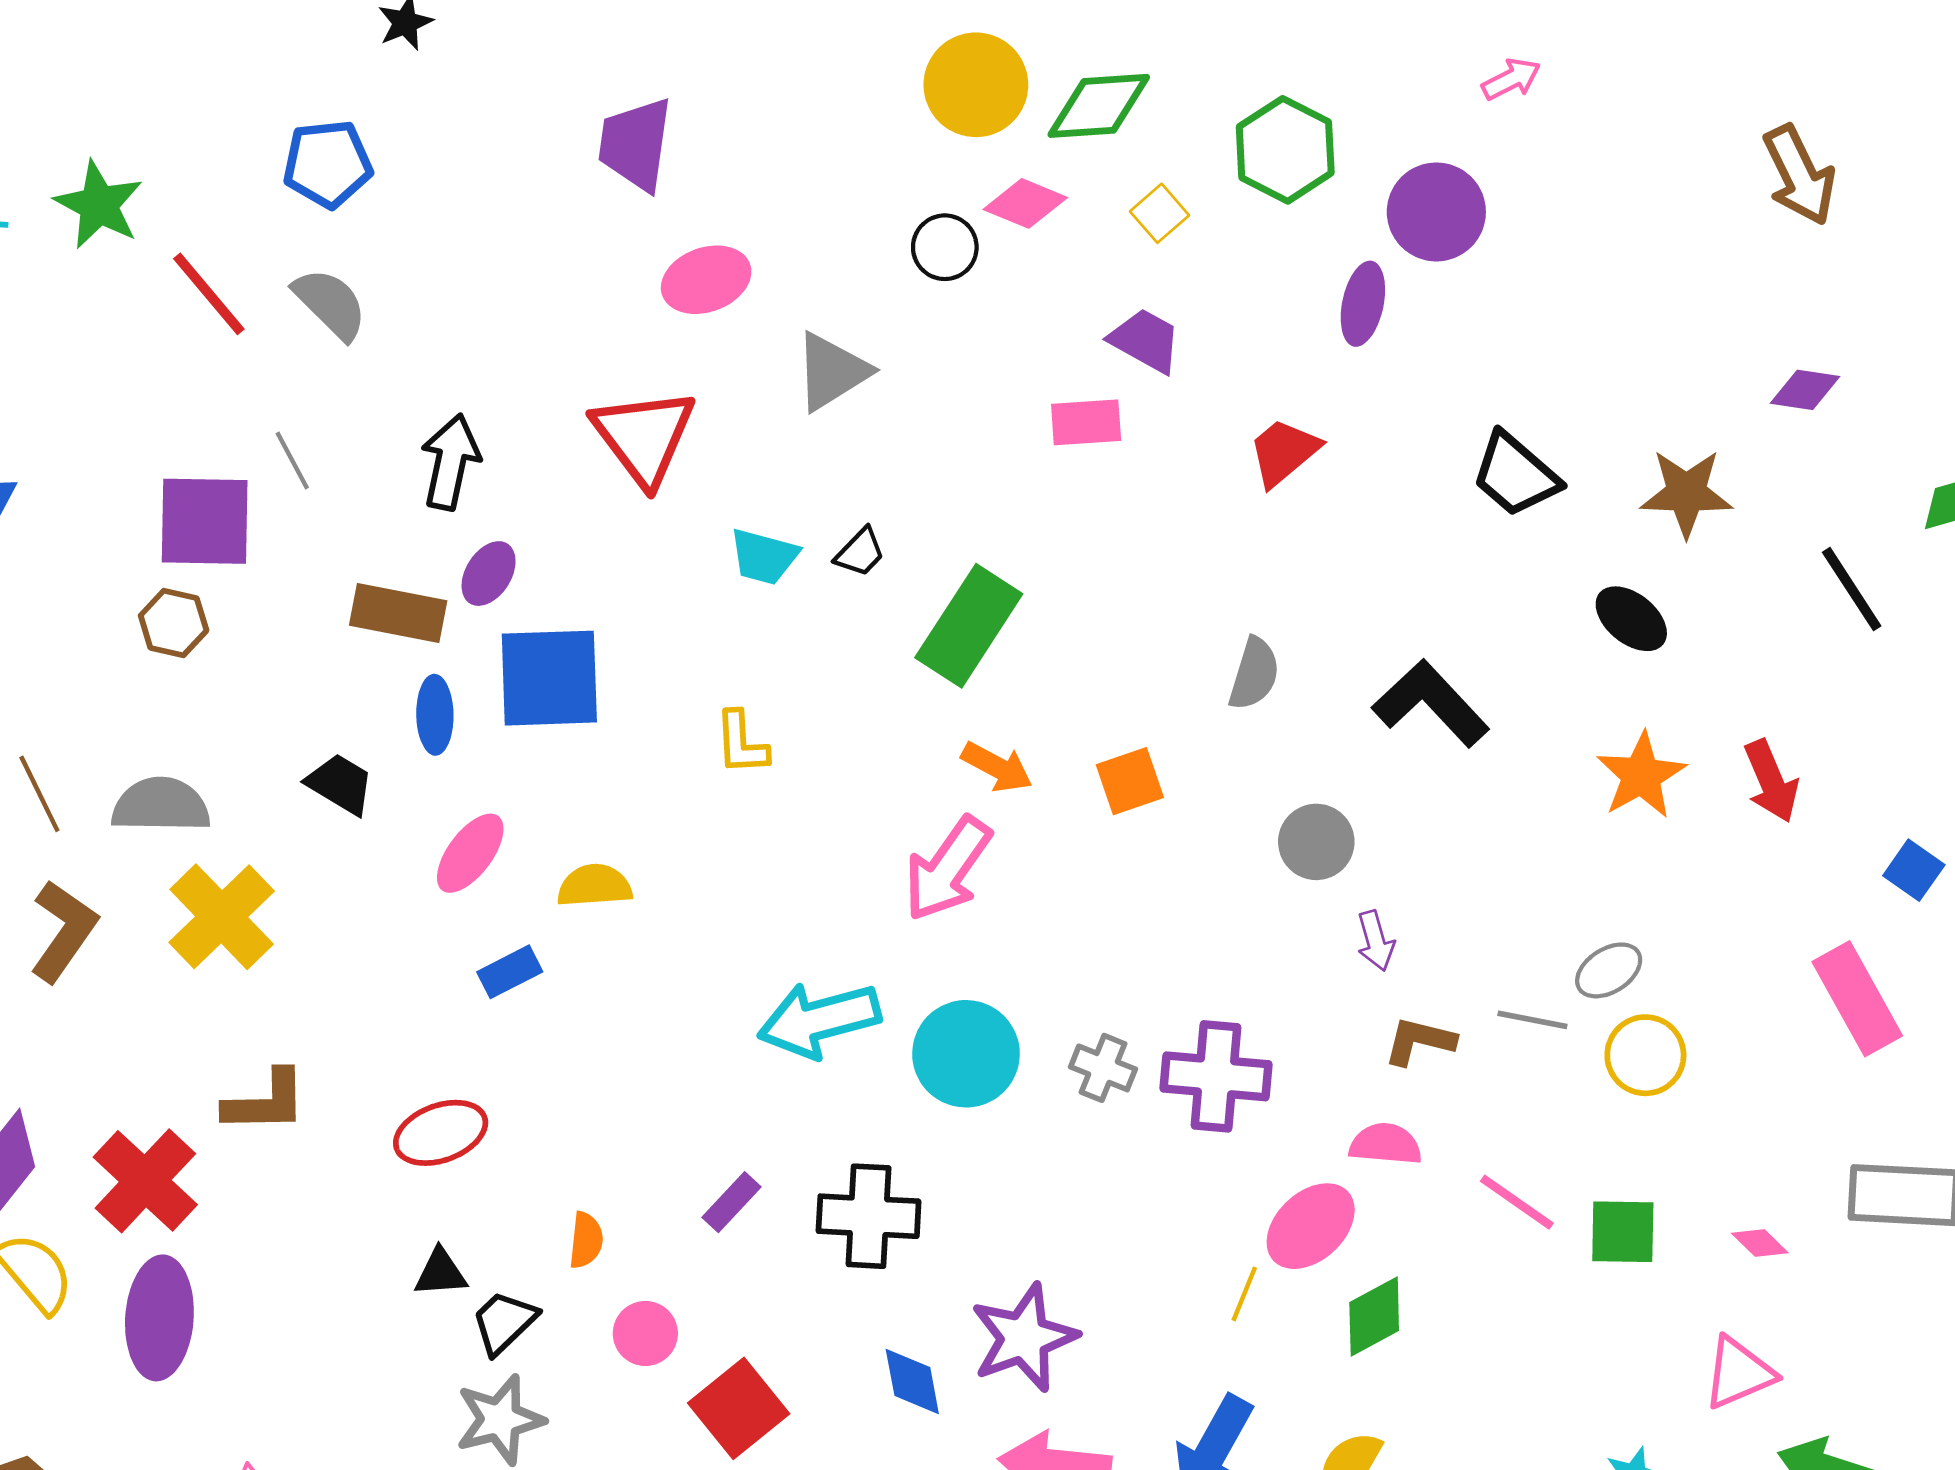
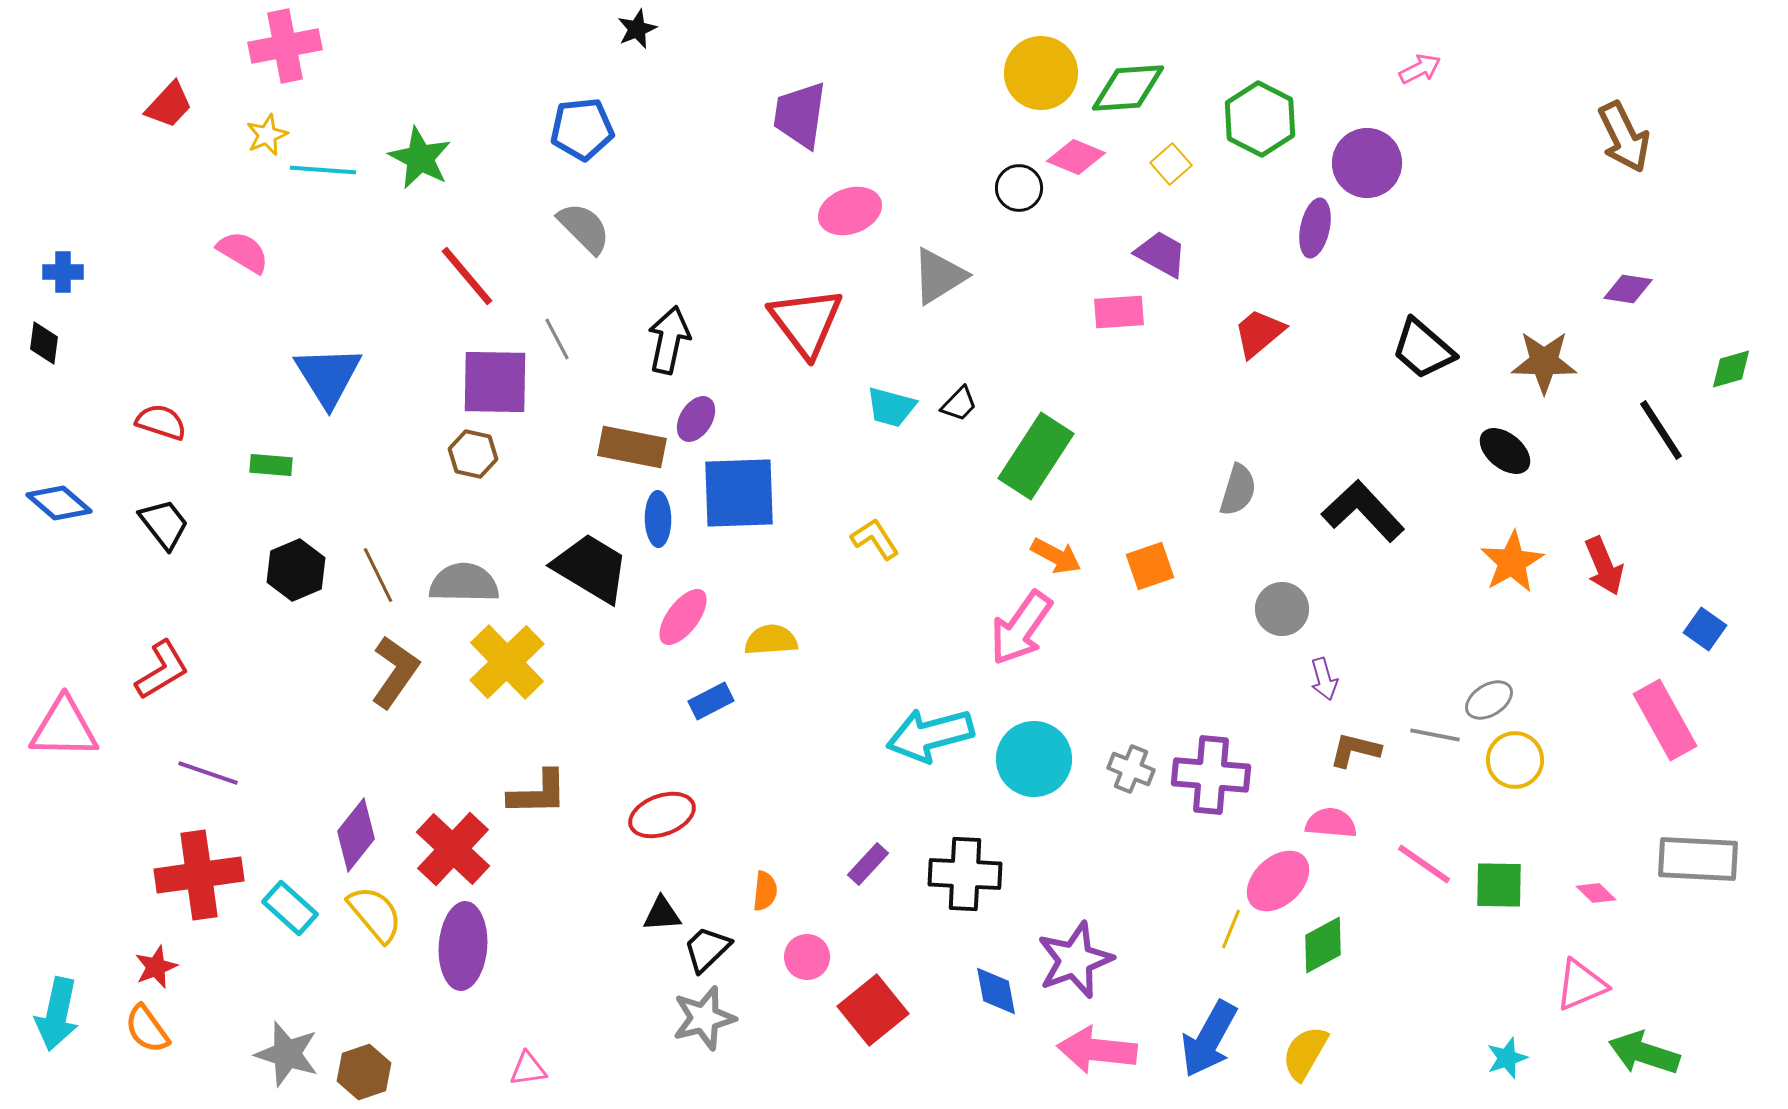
red line: (209, 294) -> (467, 276), moved
yellow L-shape: (741, 743) -> (875, 539), turned 150
black trapezoid: (340, 784) -> (591, 568), size x1.6

